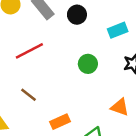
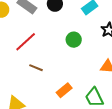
brown line: (28, 95) -> (36, 68), moved

